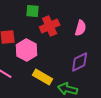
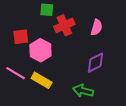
yellow rectangle: (43, 77) -> (42, 80), moved

